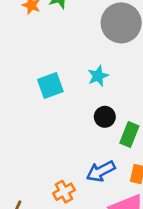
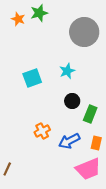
orange cross: (64, 192) -> (42, 131), moved

